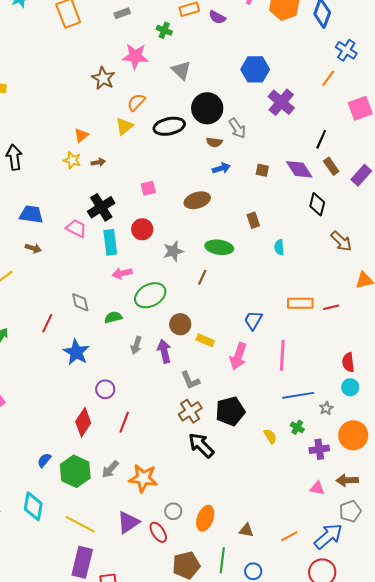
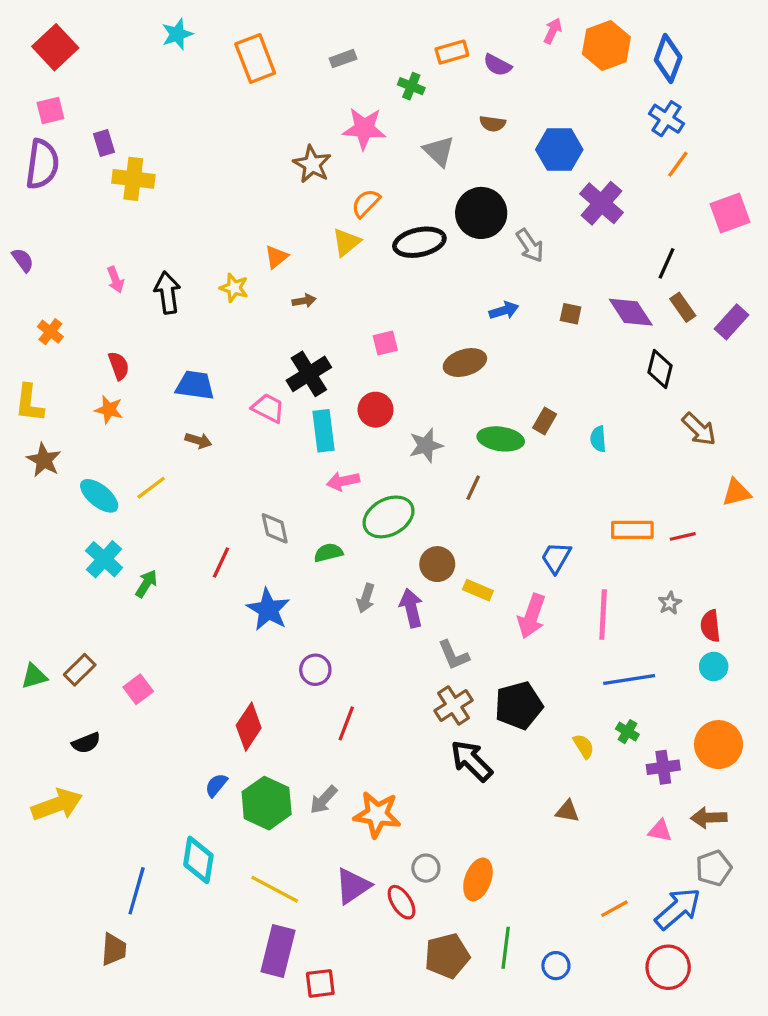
blue cross: (346, 50) -> (666, 119), moved
brown semicircle: (214, 142) -> (493, 124), moved
yellow star: (72, 160) -> (234, 288), moved
brown rectangle: (253, 220) -> (545, 421), moved, turned 49
gray star: (326, 408) -> (670, 603), moved
red diamond: (83, 422) -> (249, 727), moved
brown triangle: (246, 530) -> (567, 811), moved

